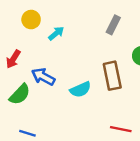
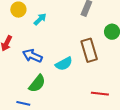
green semicircle: (20, 94) -> (37, 83), moved

